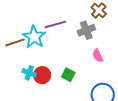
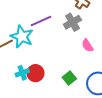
cyan cross: (29, 73) -> (22, 73), turned -32
green square: (68, 75) -> (69, 78), moved, turned 32

